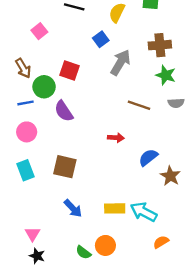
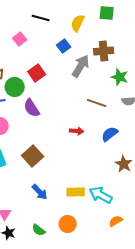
pink square: (39, 31) -> (20, 39), moved
brown cross: (160, 45) -> (104, 51), moved
red square: (70, 71) -> (37, 73), turned 36
blue semicircle: (148, 157) -> (110, 134), moved
brown square: (65, 167) -> (33, 156), turned 35
green semicircle: (83, 252) -> (39, 230), moved

